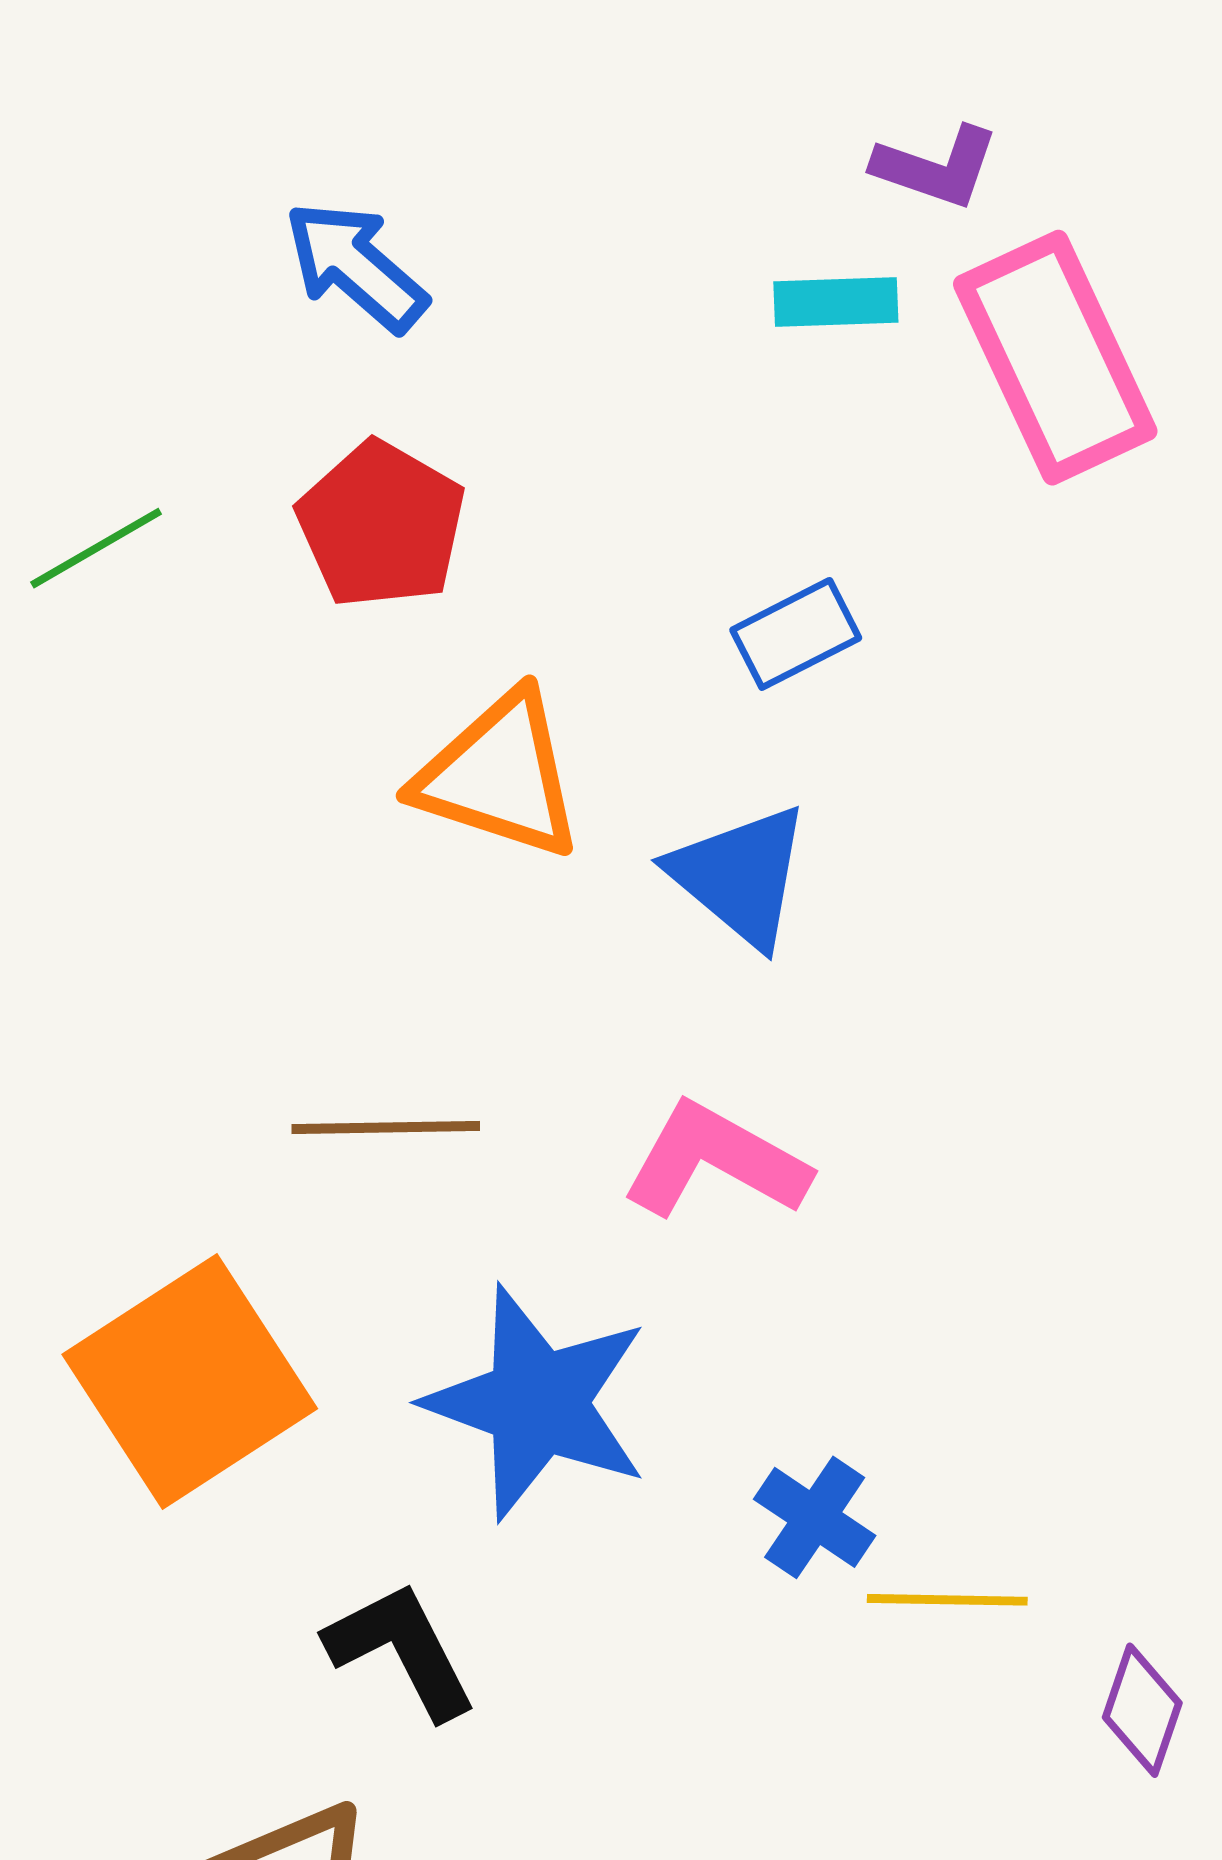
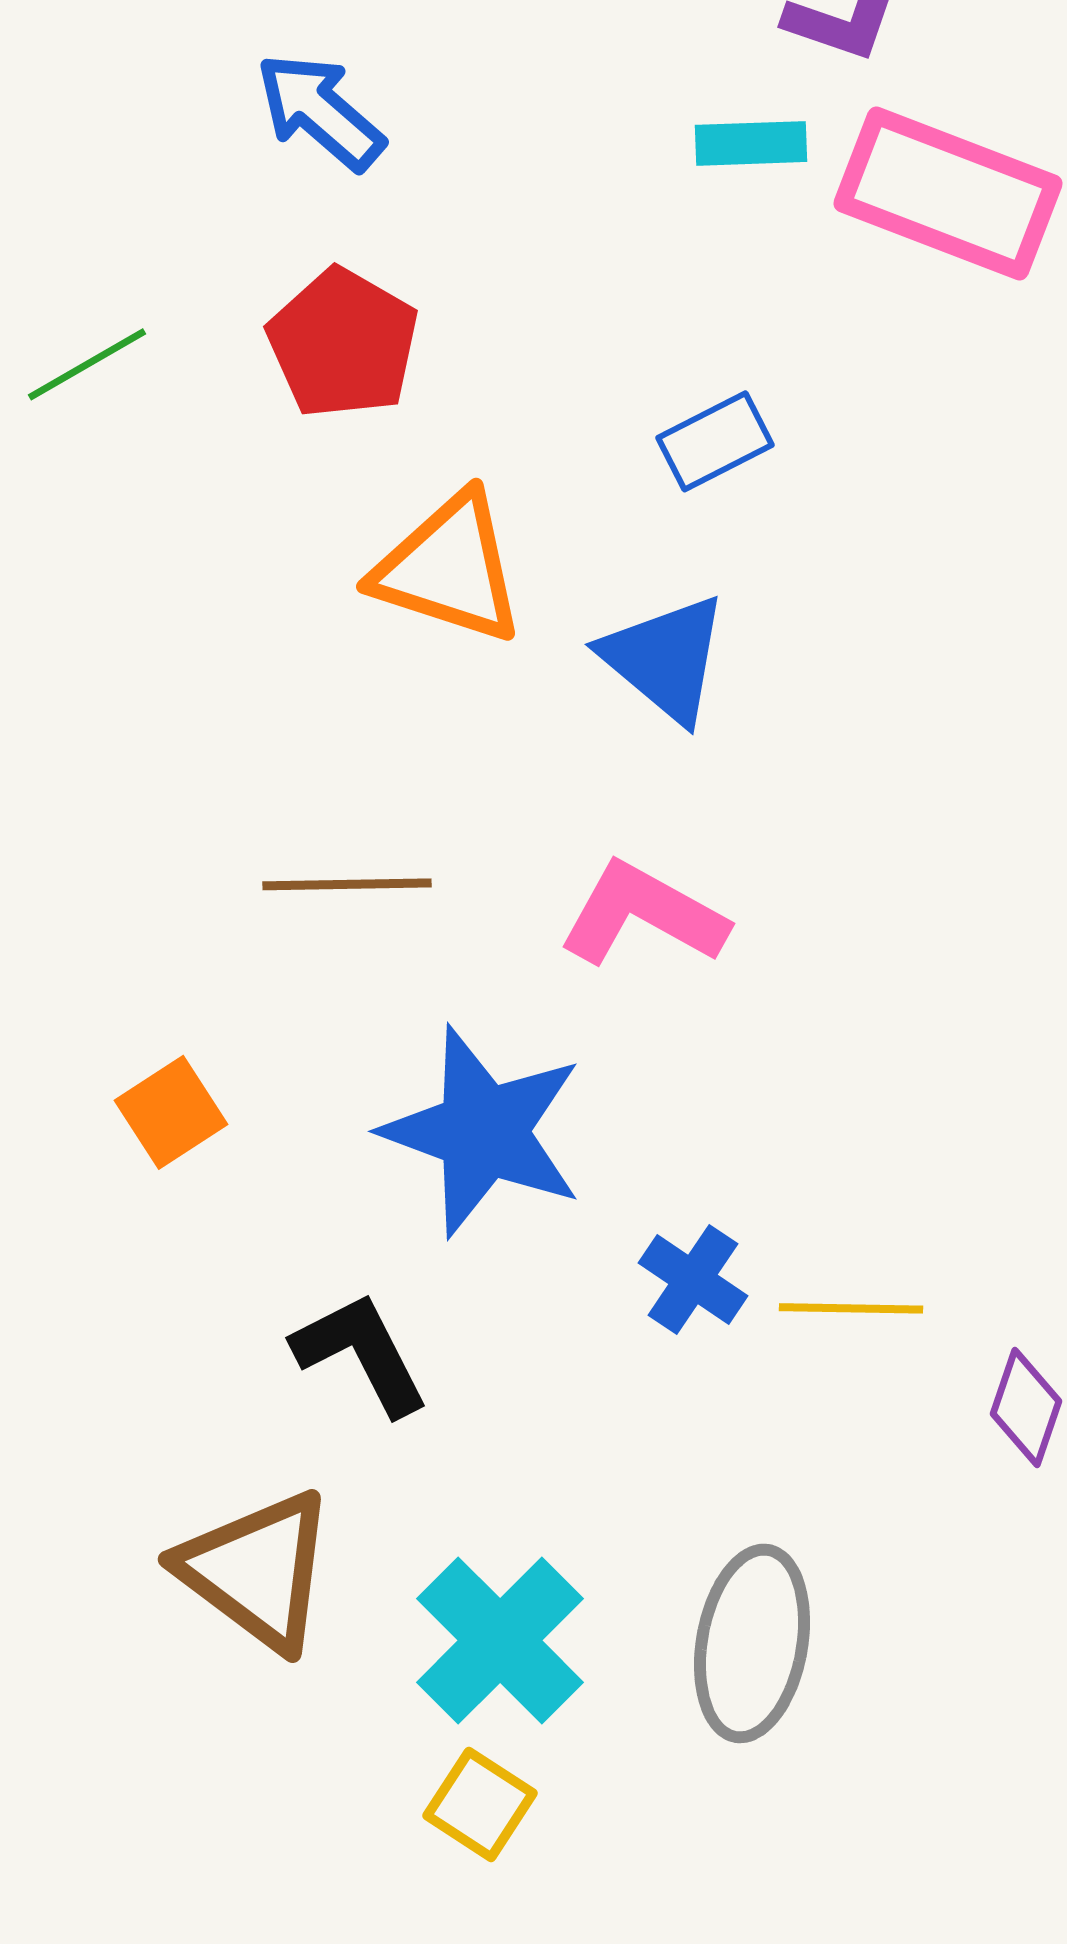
pink rectangle: (1055, 358) -> (948, 193), turned -44
orange square: (190, 1381) -> (171, 1112), size x0.5
blue cross: (815, 1517) -> (693, 1279), moved

